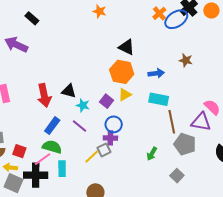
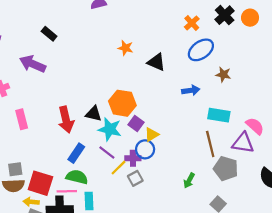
orange star: (100, 11) -> (125, 48), moved
blue ellipse: (176, 19) -> (201, 50), moved
orange hexagon: (122, 72) -> (122, 103), moved
yellow triangle: (125, 95) -> (152, 135), moved
cyan rectangle: (159, 99) -> (219, 115), moved
cyan star: (83, 105) -> (110, 129), size x1.5
purple cross: (110, 138) -> (133, 158), moved
red square: (19, 151) -> (40, 183), size x1.6
yellow line: (92, 157) -> (119, 168), moved
pink line: (43, 159) -> (67, 191), turned 36

